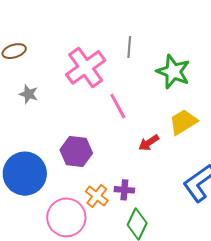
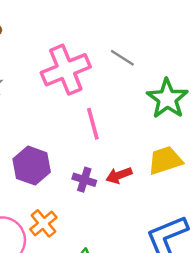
gray line: (129, 47) -> (122, 58), turned -75
purple cross: (124, 190) -> (84, 180), moved

